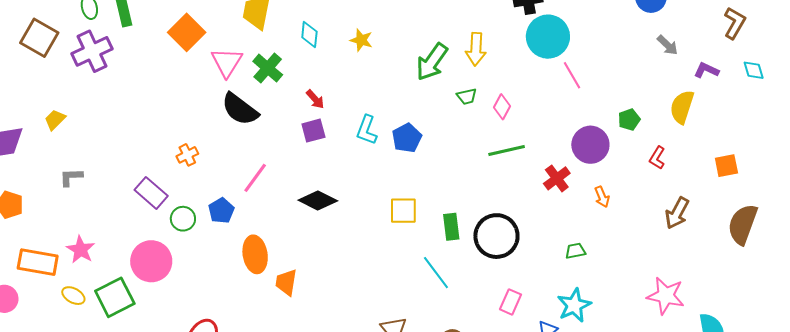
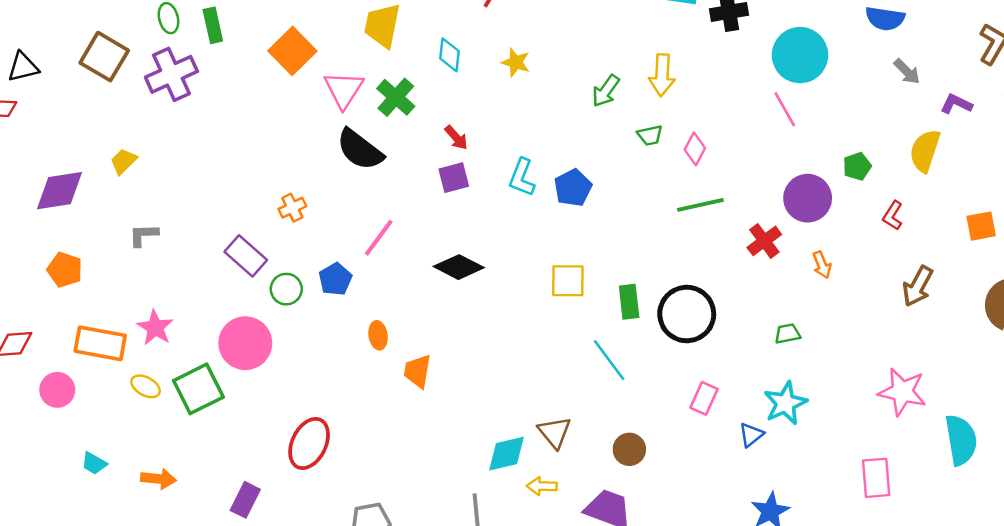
cyan circle: (548, 37) -> (800, 55), moved
green arrow: (432, 62) -> (606, 91), size x0.7
orange ellipse: (255, 254) -> (378, 335), size x0.6

